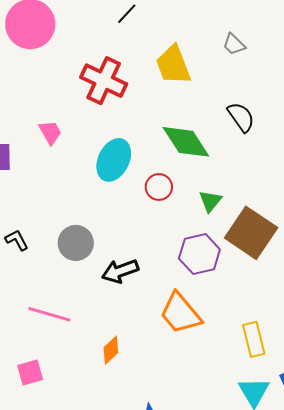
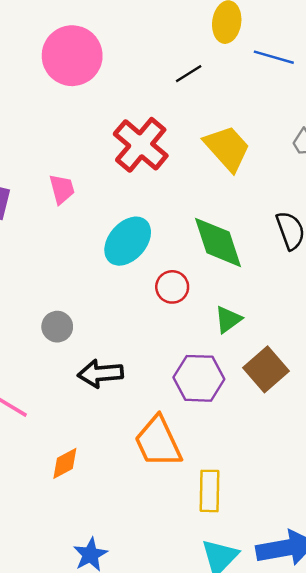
yellow trapezoid: (173, 65) -> (227, 148), turned 144
brown square: (251, 233) -> (266, 369), size x0.7
gray circle: (76, 243) -> (57, 327), size x0.7
yellow rectangle: (254, 339) -> (210, 491), moved

